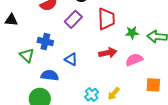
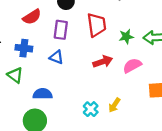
purple rectangle: (73, 19) -> (61, 30), turned -30
blue cross: (45, 42) -> (24, 48), moved
blue triangle: (71, 59) -> (56, 57), moved

